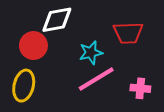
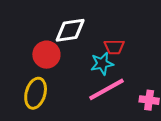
red trapezoid: (128, 33) -> (114, 47), moved, size x0.7

